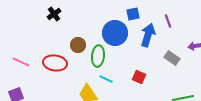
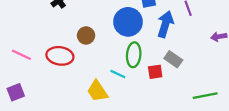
green ellipse: (98, 56) -> (134, 55), moved
gray rectangle: (172, 58) -> (173, 59), moved
red square: (139, 77) -> (155, 72), turned -32

